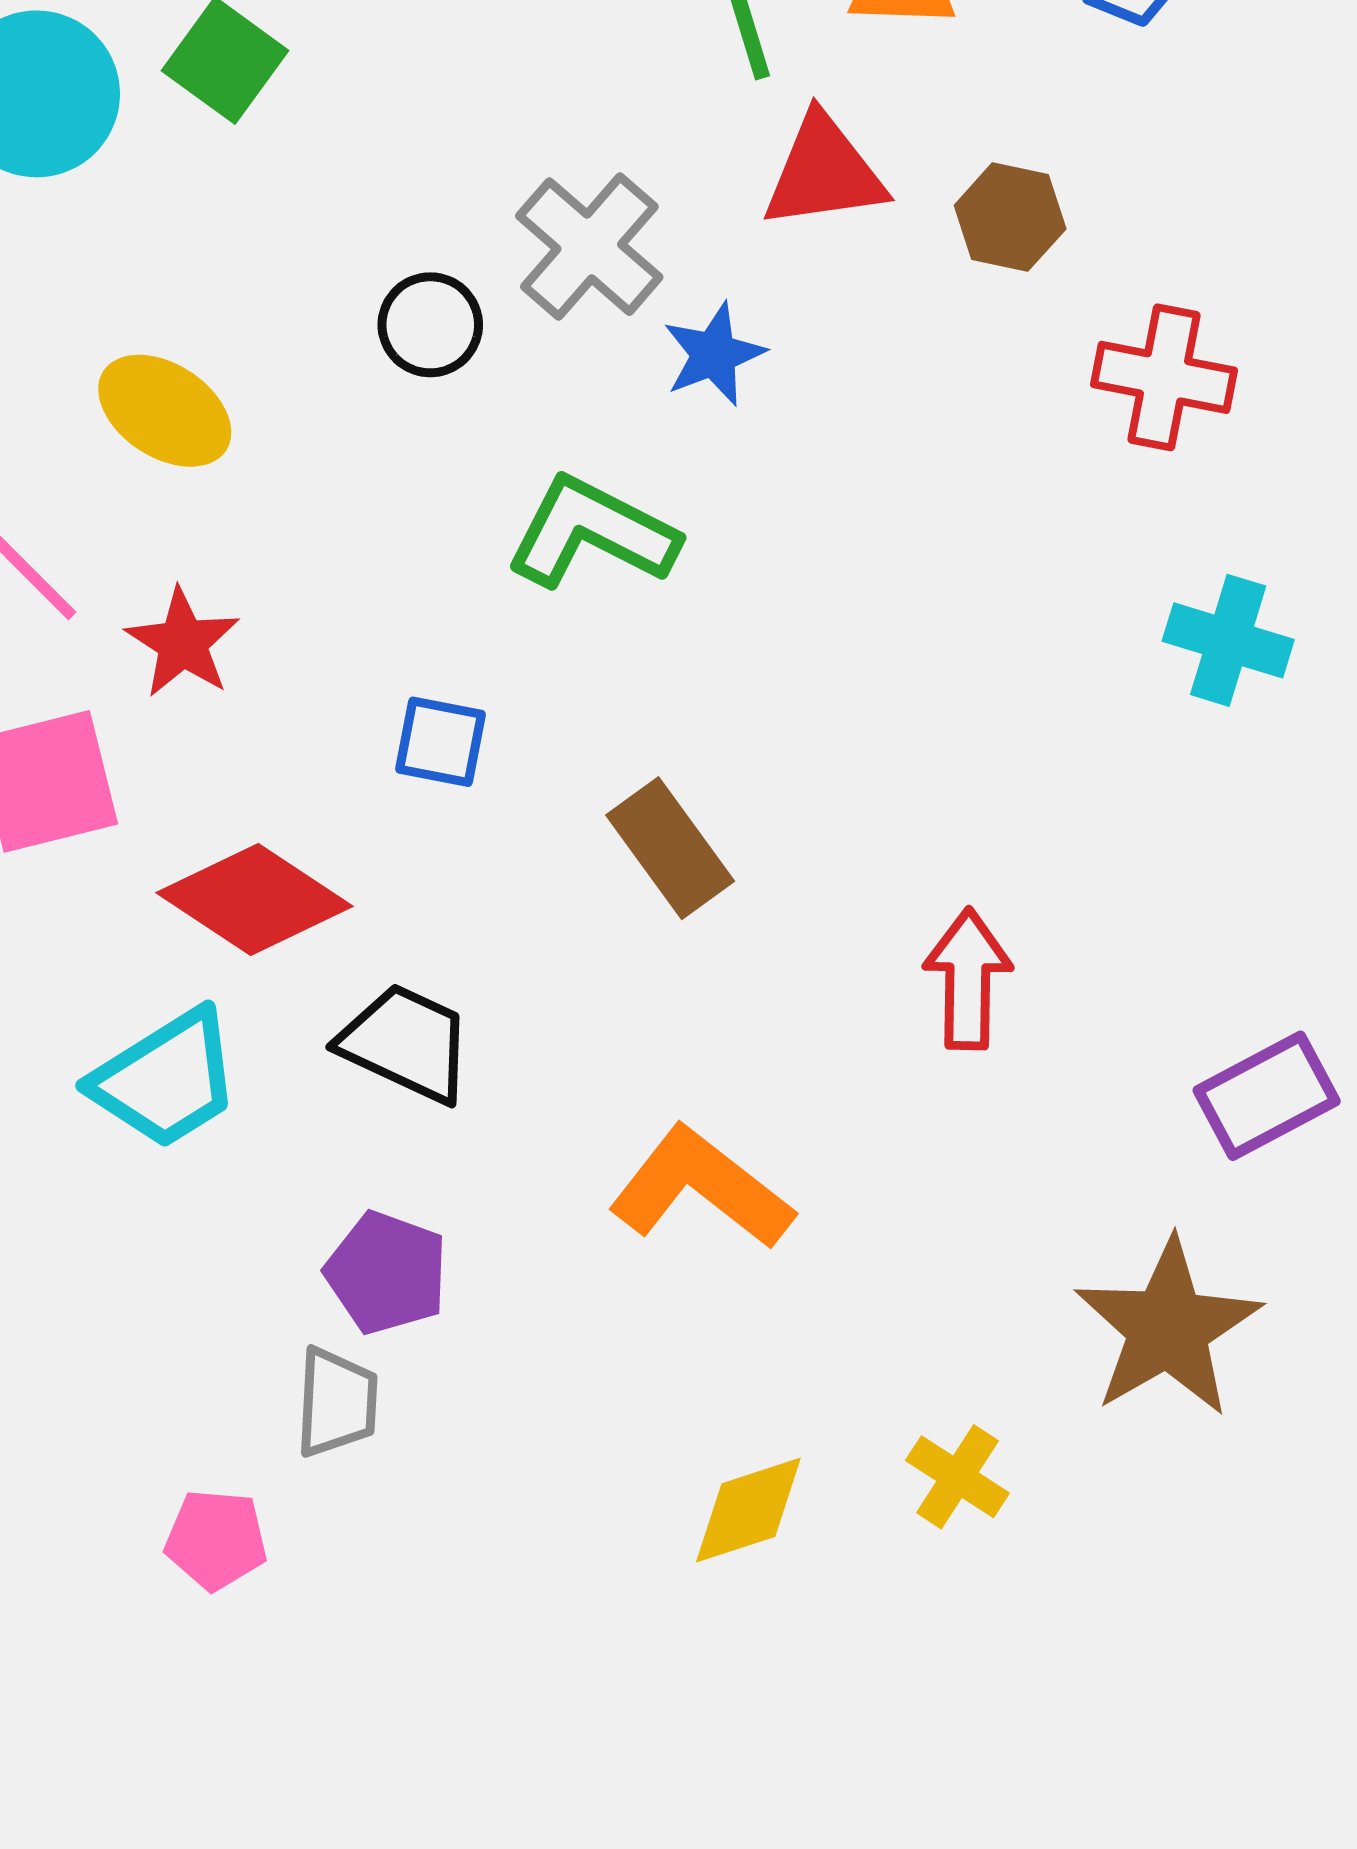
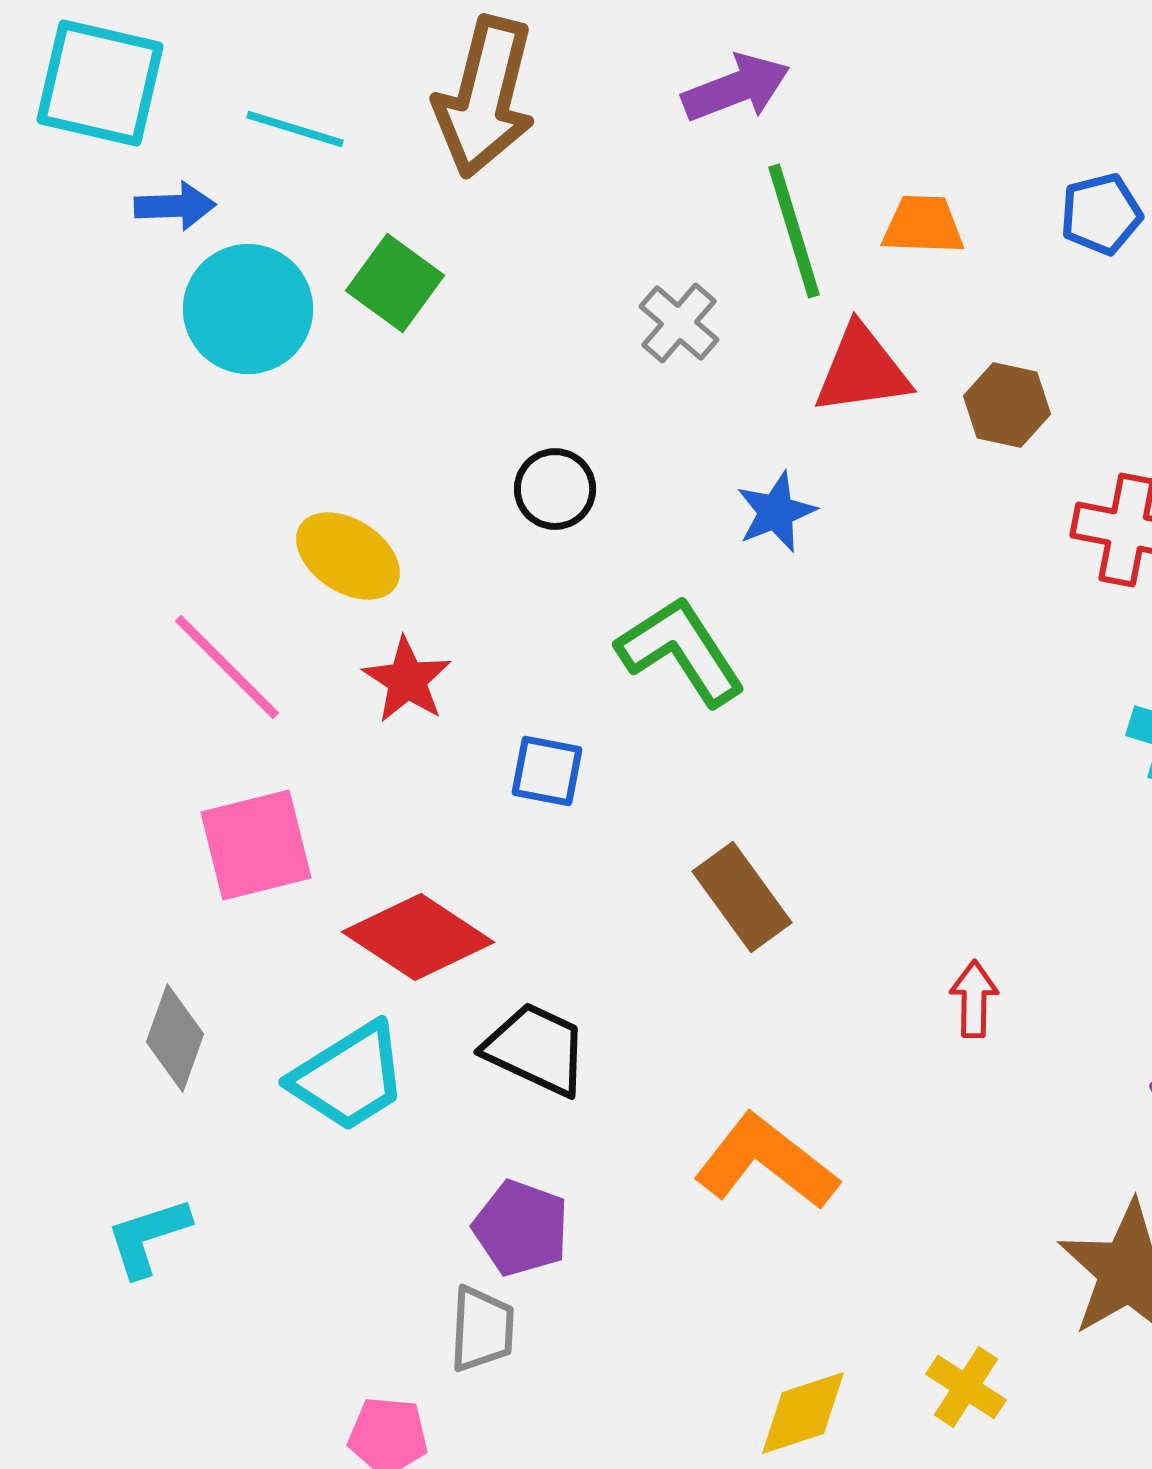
gray cross: (589, 247) -> (679, 323), moved, size x0.7
green L-shape: (592, 533) -> (681, 651), turned 30
red star: (183, 643) -> (407, 680), moved
blue square: (441, 742) -> (547, 771), moved
red arrow: (968, 979) -> (974, 999), size x0.7

